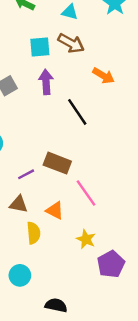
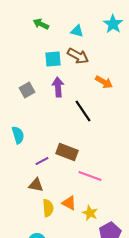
pink line: (86, 193) -> (90, 176), turned -35
orange triangle: (55, 210) -> (69, 203), moved

